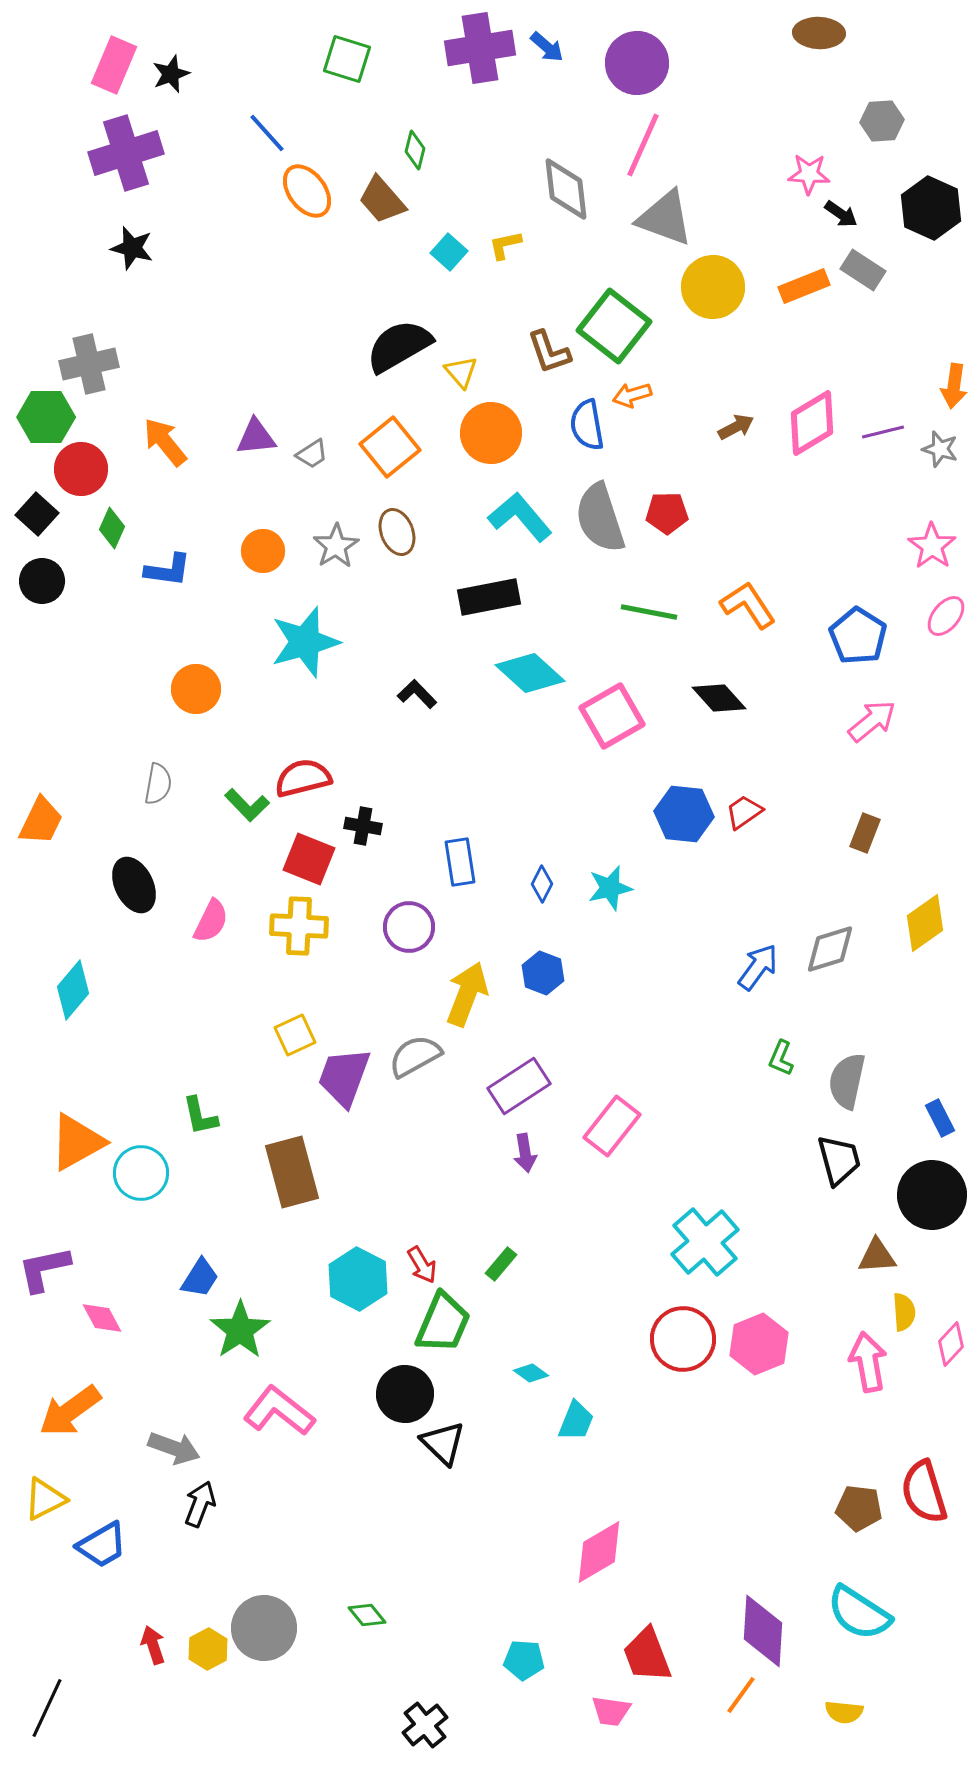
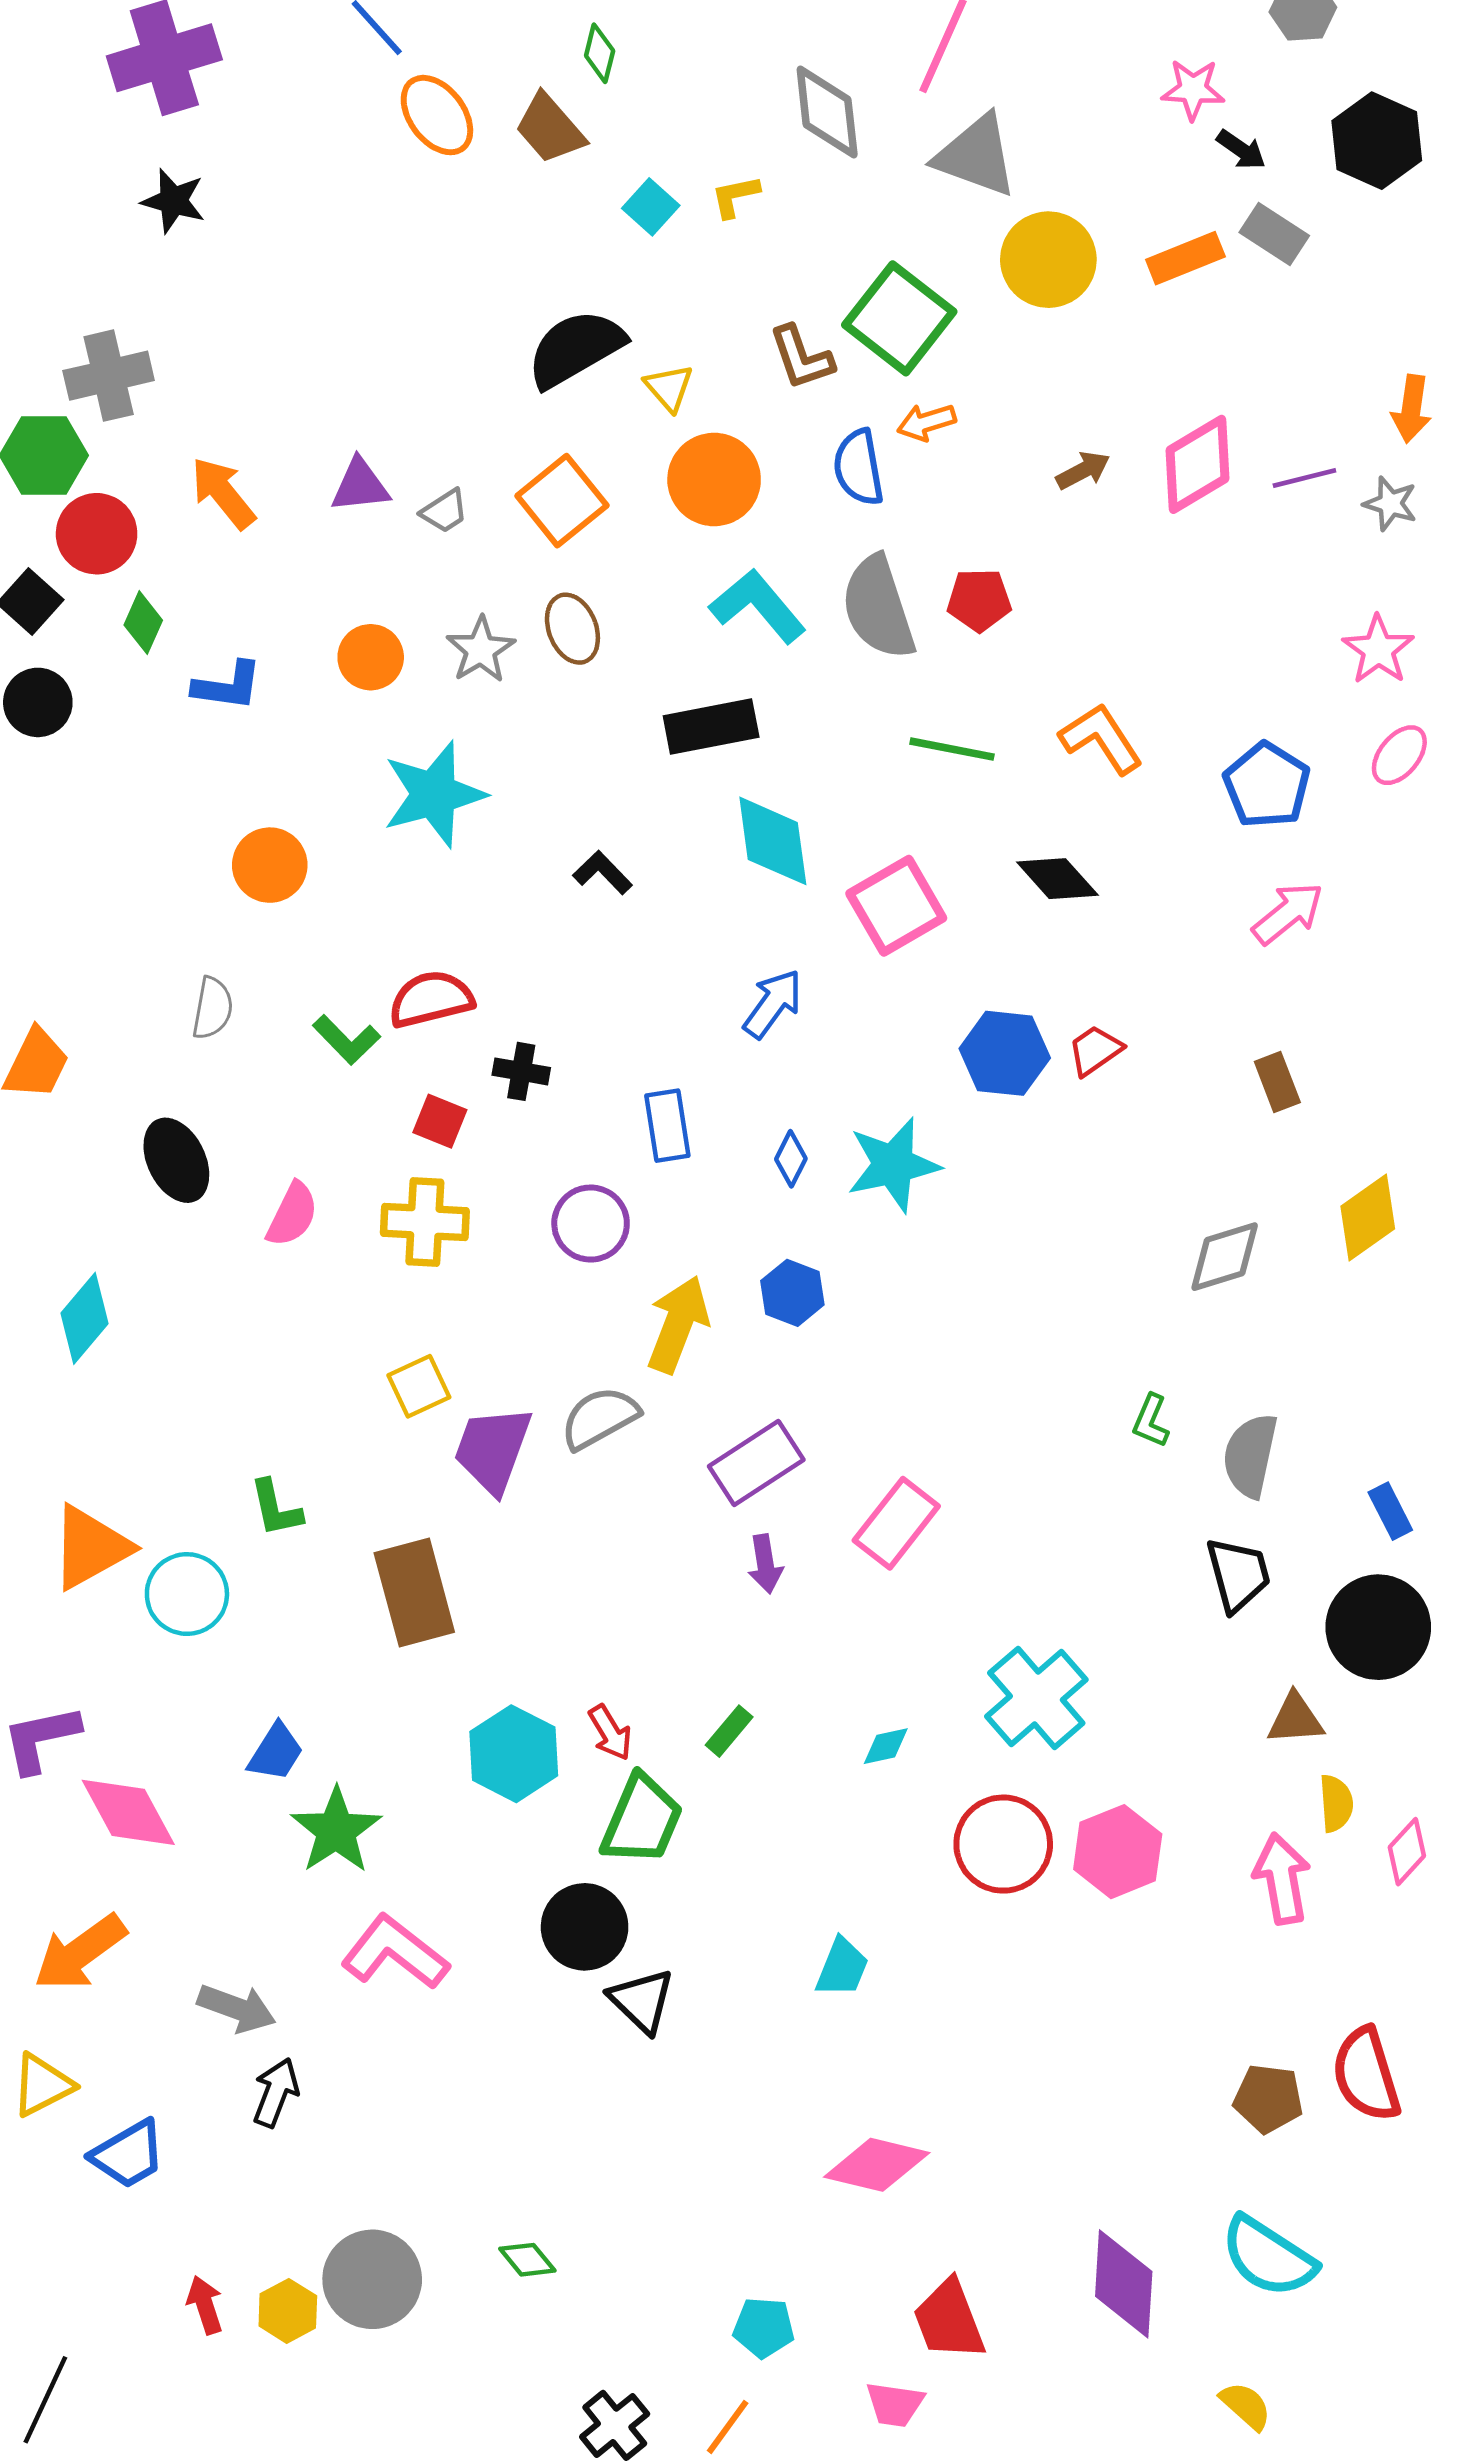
cyan diamond: (530, 673) -> (773, 841), turned 40
brown rectangle: (865, 833) -> (1277, 1082), turned -42
red square: (309, 859) -> (440, 1121), size x0.7
cyan star: (610, 888) -> (893, 1165), size x1.4
blue arrow: (758, 967) -> (773, 1004), moved
pink diamond: (102, 1318) -> (128, 1812), size x1.6
cyan diamond: (531, 1373) -> (886, 1746), moved, turned -48
pink diamond: (599, 1552) -> (877, 2165), turned 44
orange line: (741, 1695) -> (728, 2427), moved
yellow semicircle: (844, 1712) -> (1246, 2406), turned -144

